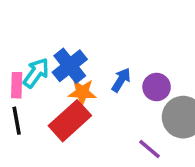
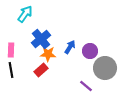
cyan arrow: (36, 73) -> (25, 14), moved
red rectangle: (70, 121) -> (41, 70), size x0.6

